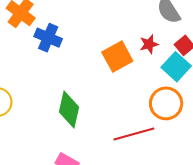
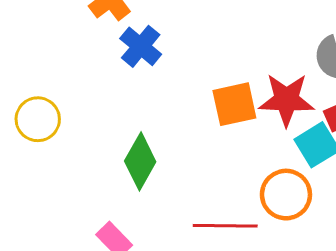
red star: (149, 44) -> (286, 100), size x1.8

